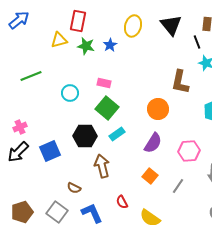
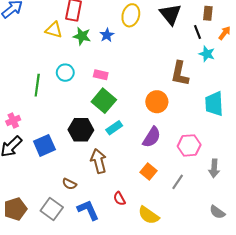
yellow triangle: (59, 40) -> (54, 30), turned 30
green line: (31, 76) -> (37, 85), moved, turned -60
cyan circle: (70, 93) -> (65, 73), moved

